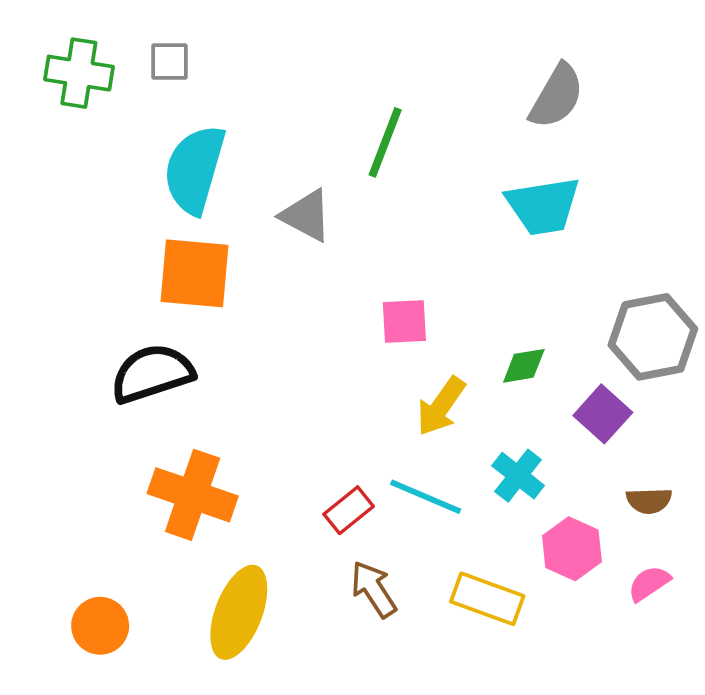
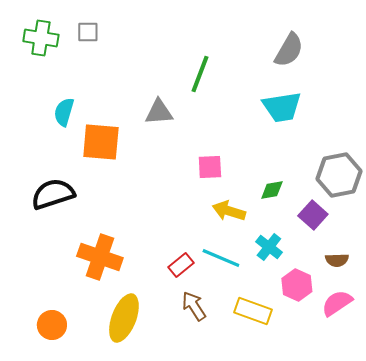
cyan semicircle: (195, 169) -> (64, 112), moved, size x0.6
gray triangle: (306, 216) -> (159, 112), turned -32
black semicircle: (152, 373) -> (53, 194), moved
yellow arrow: (441, 406) -> (229, 211), turned 72
pink semicircle: (649, 583) -> (337, 303), size x1.4

